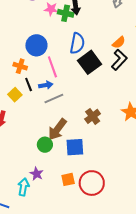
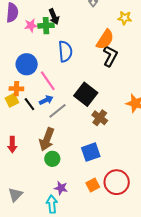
orange semicircle: (119, 42) -> (105, 39), size x1.5
black square: (90, 62) -> (86, 94), moved
yellow square: (15, 95) -> (12, 100), moved, turned 32
brown arrow: (57, 129) -> (47, 139), moved
green circle: (45, 145) -> (52, 159), moved

